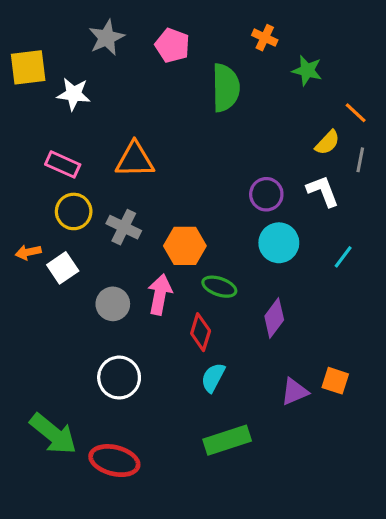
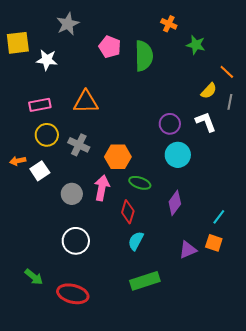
pink pentagon: (172, 45) -> (110, 47), moved
pink rectangle: (63, 164) -> (40, 105), turned -35
cyan line: (343, 257) -> (219, 217), moved
green arrow: (53, 434) -> (34, 277), size x0.6

